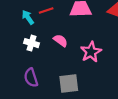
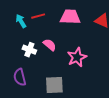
white cross: (31, 43) -> (29, 50), moved

